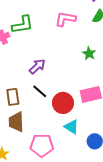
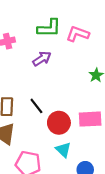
green L-shape: (22, 25) -> (49, 28), moved
purple arrow: (37, 66) -> (42, 59), moved

